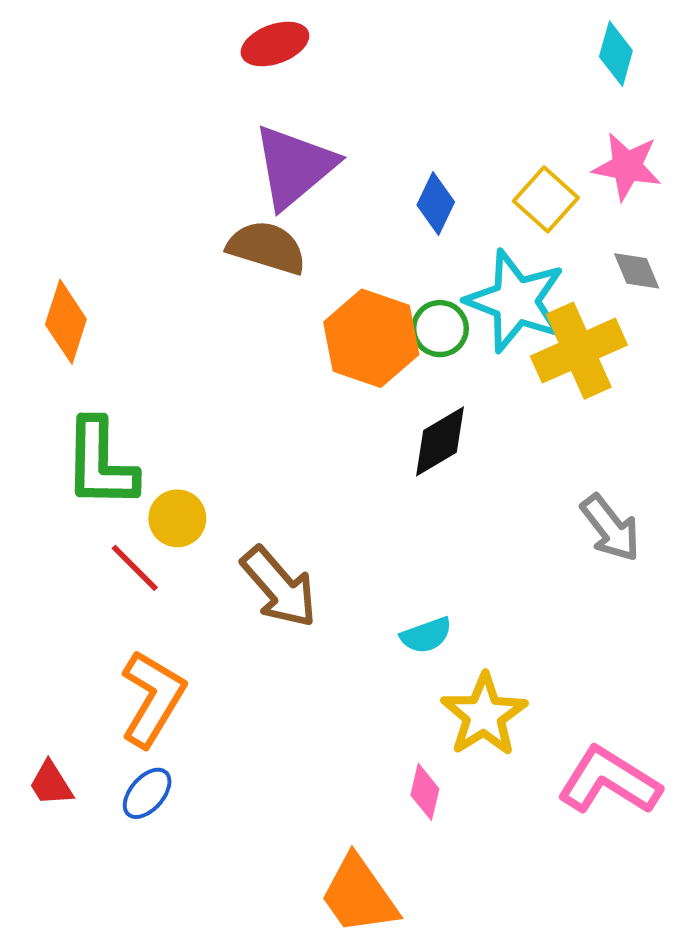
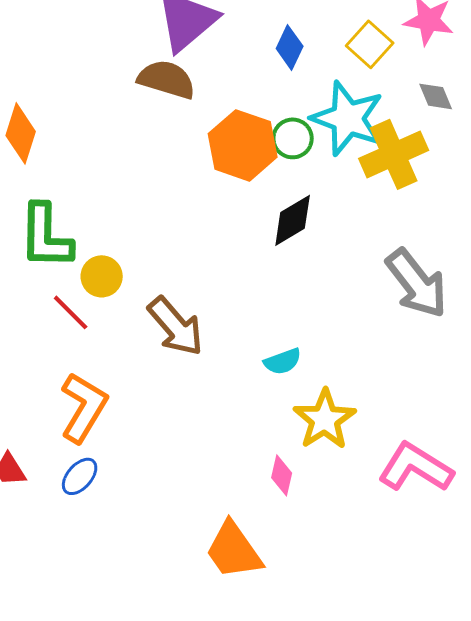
gray arrow: (610, 528) -> (417, 283), size x1.4

